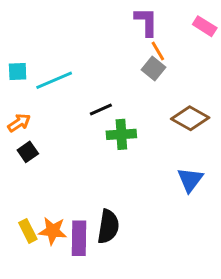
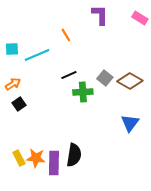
orange line: (158, 51) -> (66, 35), moved
gray square: (154, 69) -> (105, 78), moved

